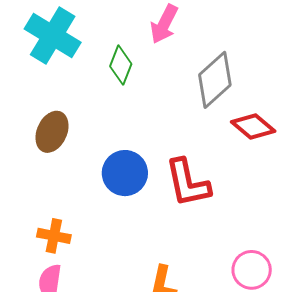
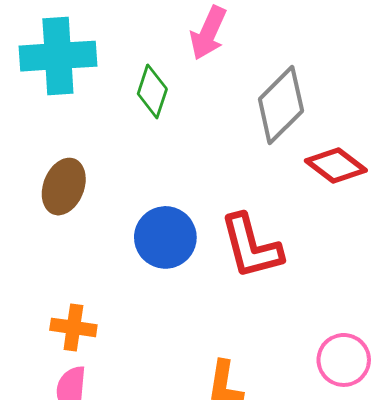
cyan cross: (53, 36) -> (58, 56), turned -32

